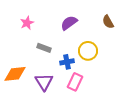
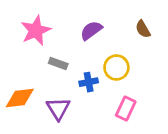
pink star: (27, 23) -> (36, 30), size x1.6
pink rectangle: (75, 82) -> (126, 109), moved

